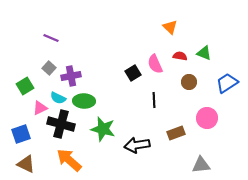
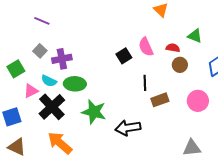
red semicircle: (180, 56) -> (173, 48), moved
black cross: (61, 124) -> (52, 107), turned 32
brown rectangle: (176, 133) -> (160, 100), moved

